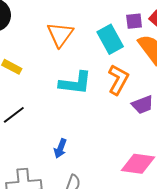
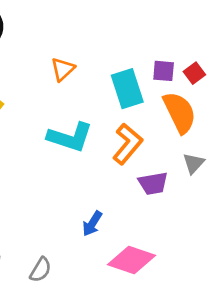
orange triangle: (60, 35) -> (63, 69), size x0.7
blue arrow: (60, 148) -> (92, 224), moved

